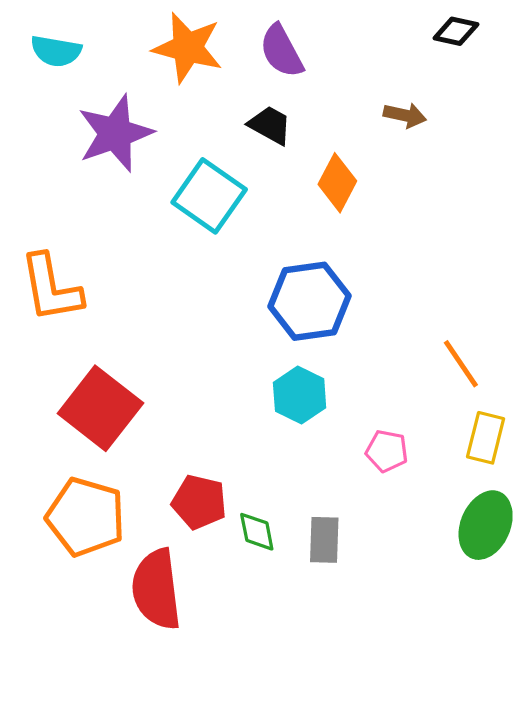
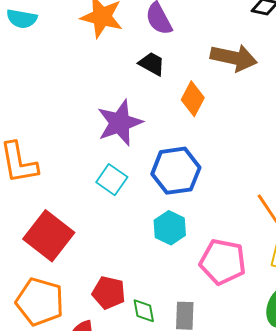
brown arrow: (405, 115) -> (234, 58), size x1.8
purple star: (115, 133) -> (120, 123), moved
cyan square: (209, 196) -> (112, 180), moved, size x0.7
pink pentagon: (387, 451) -> (223, 262), size x1.8

